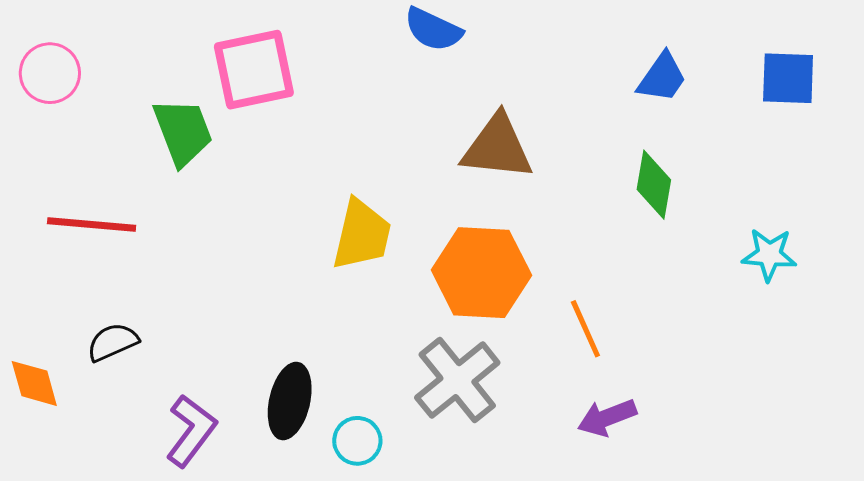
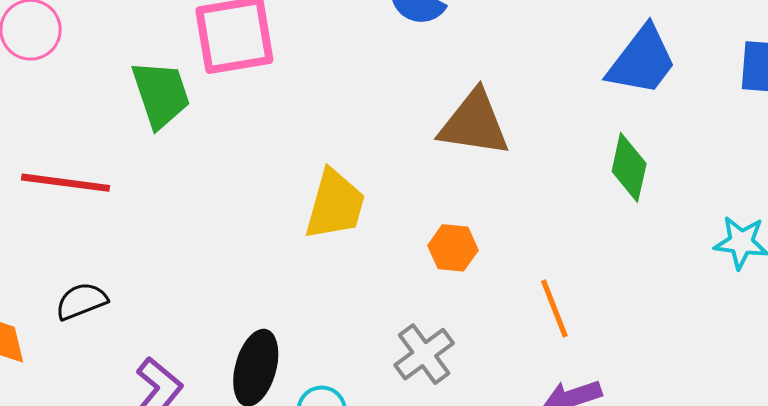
blue trapezoid: (662, 77) -> (642, 61), size x1.4
orange hexagon: (481, 273) -> (453, 248), size x0.5
gray cross: (457, 380) -> (424, 354), size x0.7

